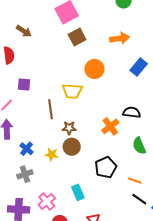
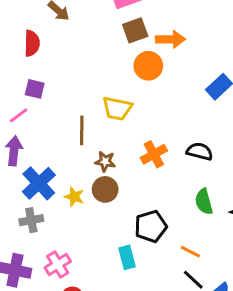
orange arrow: (120, 38) -> (171, 39), moved
orange circle: (94, 69) -> (148, 66), moved
purple square: (24, 85) -> (35, 89), moved
orange cross: (110, 126) -> (154, 154), moved
blue cross: (27, 149) -> (39, 183), size x1.6
cyan rectangle: (78, 192) -> (127, 257), moved

